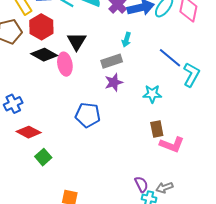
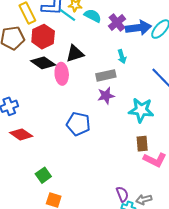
cyan arrow: (126, 40) -> (122, 57), turned -40
black triangle: (77, 41) -> (75, 54), turned 36
cyan star: (152, 94) -> (141, 110), size x1.4
green square: (43, 157) -> (43, 175), moved

